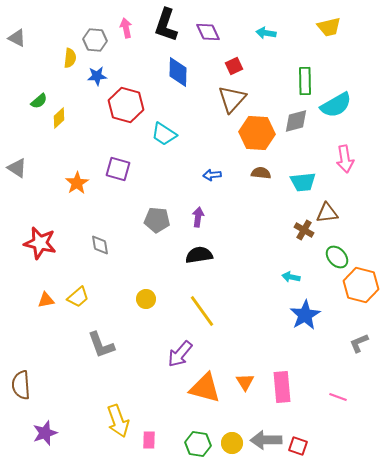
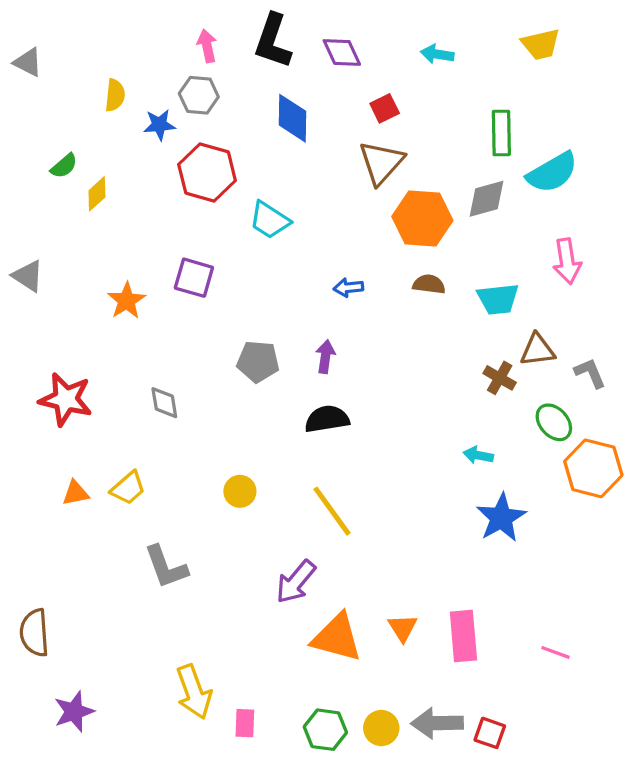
gray hexagon: (95, 40) -> (199, 95), moved
gray L-shape: (359, 343) -> (590, 373), moved, turned 90

